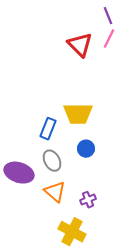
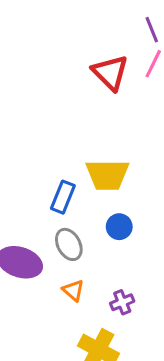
orange triangle: (55, 192) -> (73, 290), size x0.7

